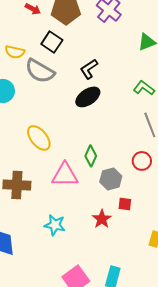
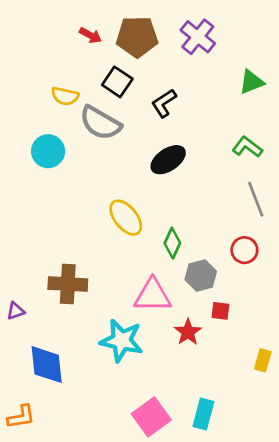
black L-shape: (89, 69) -> (164, 103), moved
yellow ellipse: (39, 138) -> (126, 218), moved
pink triangle: (65, 175) -> (153, 295), moved
cyan star: (55, 225) -> (122, 341), size x1.4

